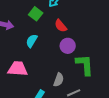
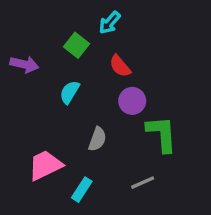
pink trapezoid: (18, 69) -> (45, 165), moved, turned -30
gray semicircle: (59, 80) -> (97, 139), moved

